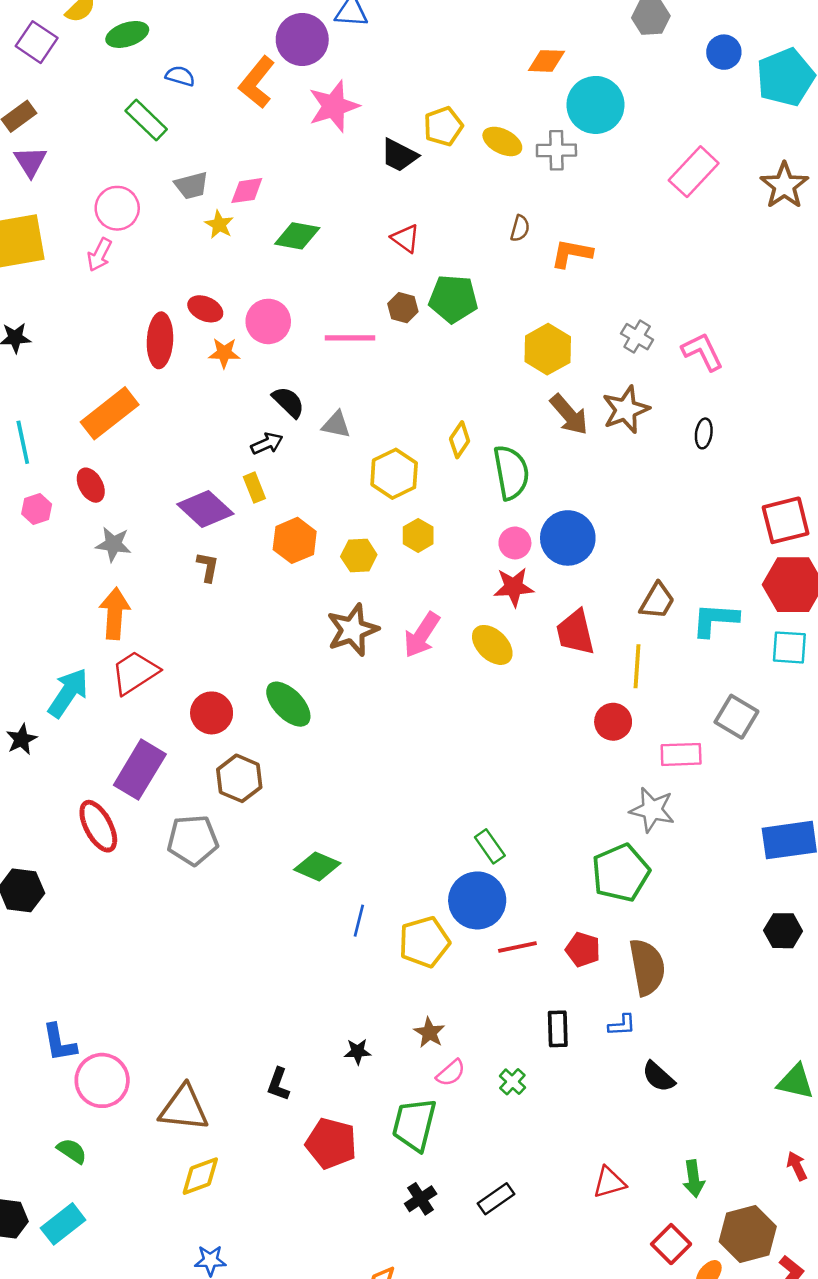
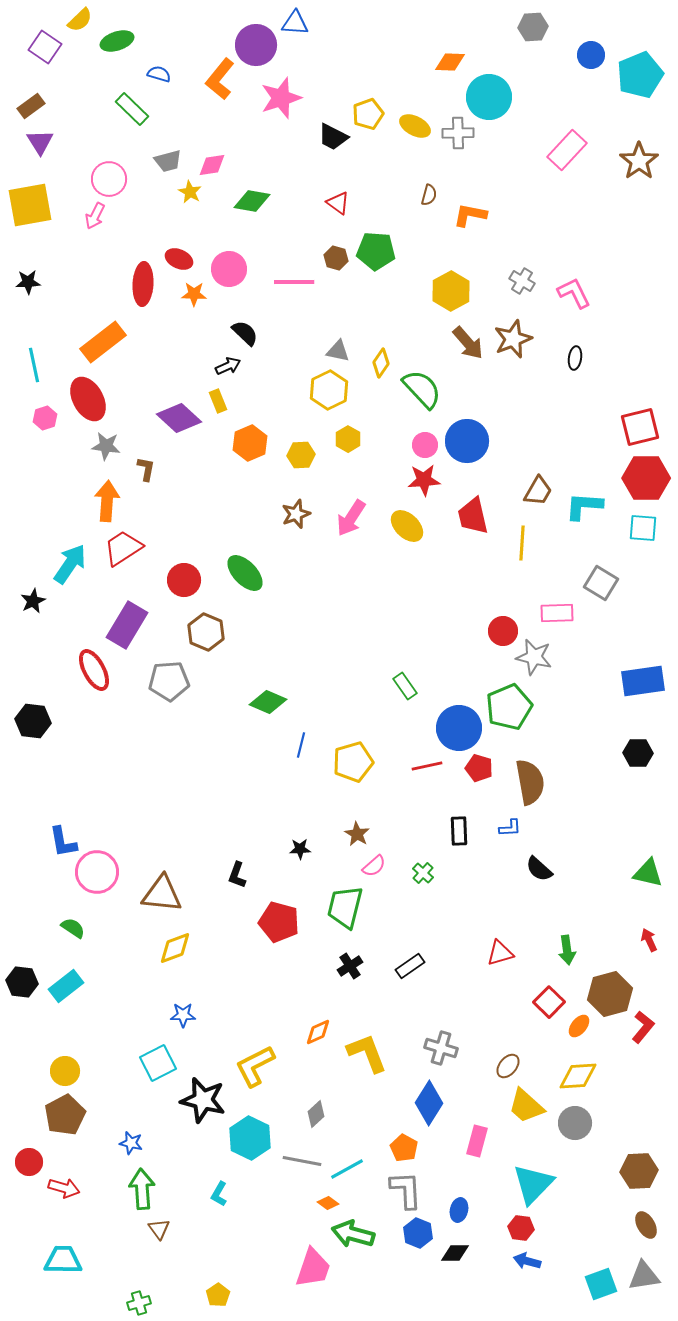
gray triangle: (336, 425) -> (338, 351), moved
green semicircle: (511, 472) -> (422, 389), turned -33
red ellipse: (91, 485) -> (88, 399), size x1.6
brown L-shape: (208, 567) -> (146, 469), moved
brown star: (353, 630) -> (296, 514), size x0.7
red circle: (613, 722) -> (503, 631), moved
blue circle: (477, 900) -> (459, 728), moved

